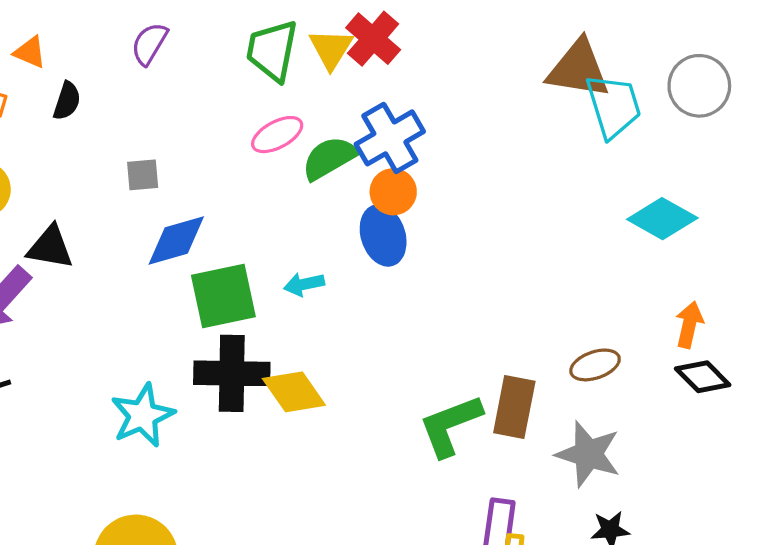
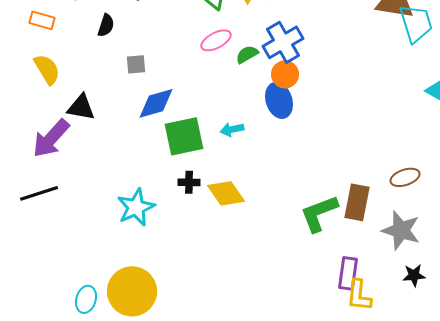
black semicircle: (67, 101) -> (106, 25), moved
green semicircle: (329, 158) -> (247, 54), size x0.7
black cross: (232, 373) -> (189, 182), size x0.5

